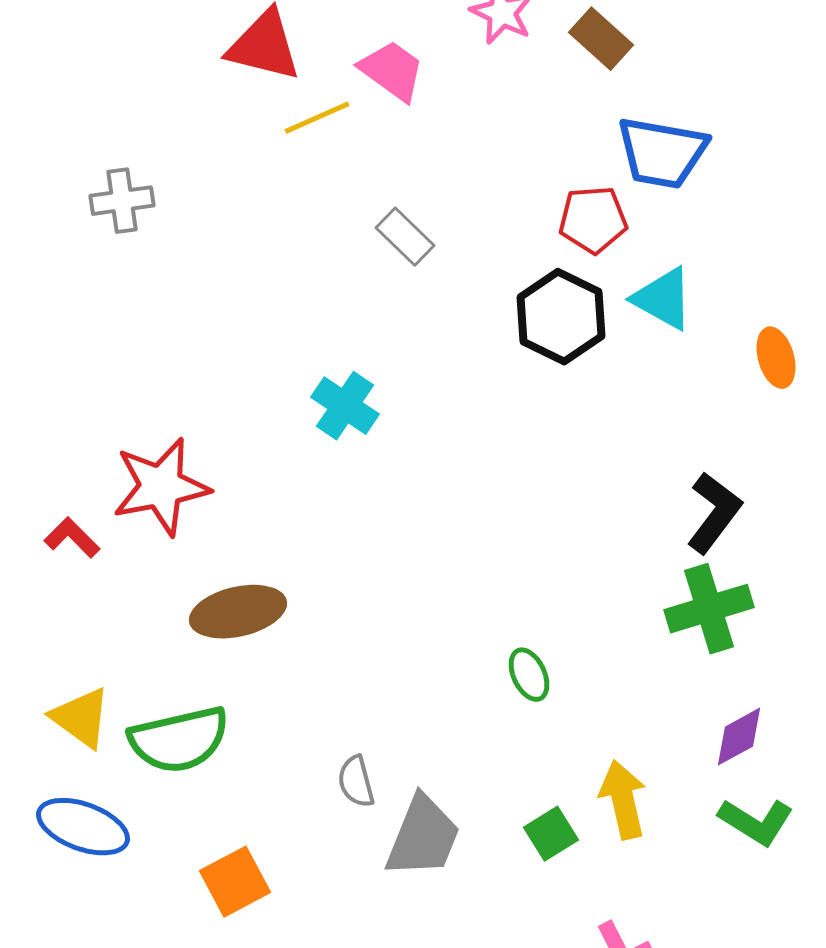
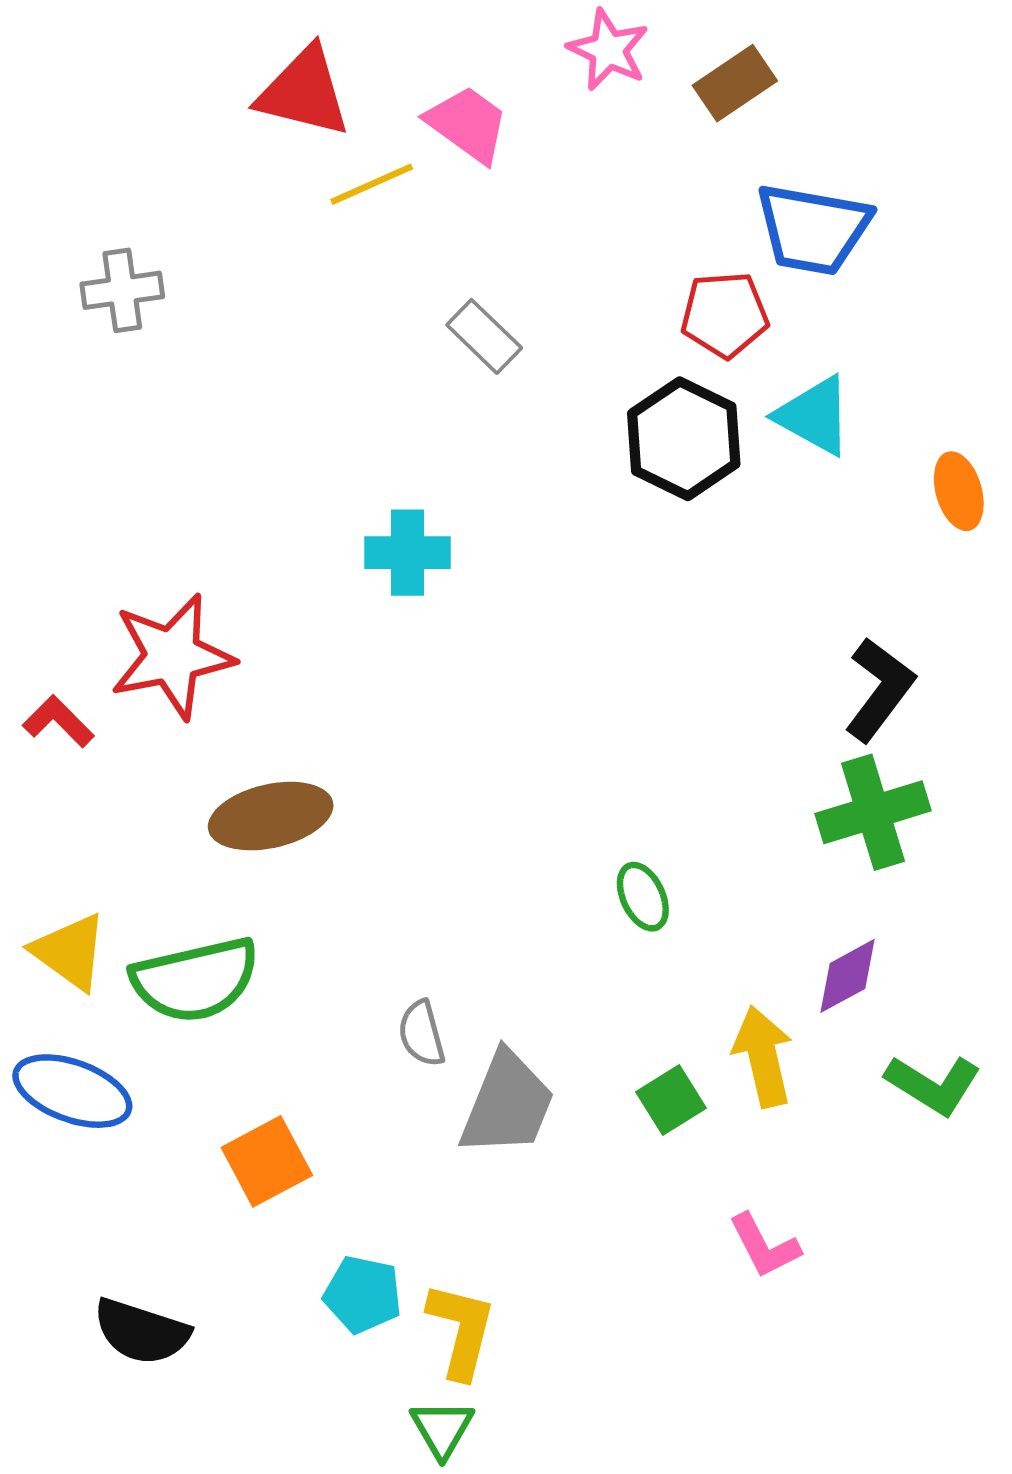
brown rectangle: (601, 39) -> (735, 83), turned -76
cyan cross: (345, 406) -> (407, 553), turned -34
purple diamond: (739, 737) -> (847, 976), moved

